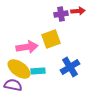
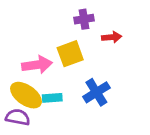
red arrow: (78, 11) -> (112, 37), moved

